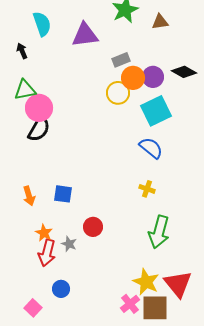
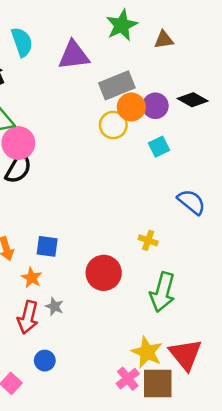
gray rectangle: (121, 60) -> (117, 85), size x1.6
cyan square: (156, 111) -> (159, 147), size x0.6
blue semicircle: (151, 148) -> (191, 202), moved
red circle: (93, 227) -> (104, 273), moved, size x1.5
orange star: (44, 233) -> (32, 278), moved

